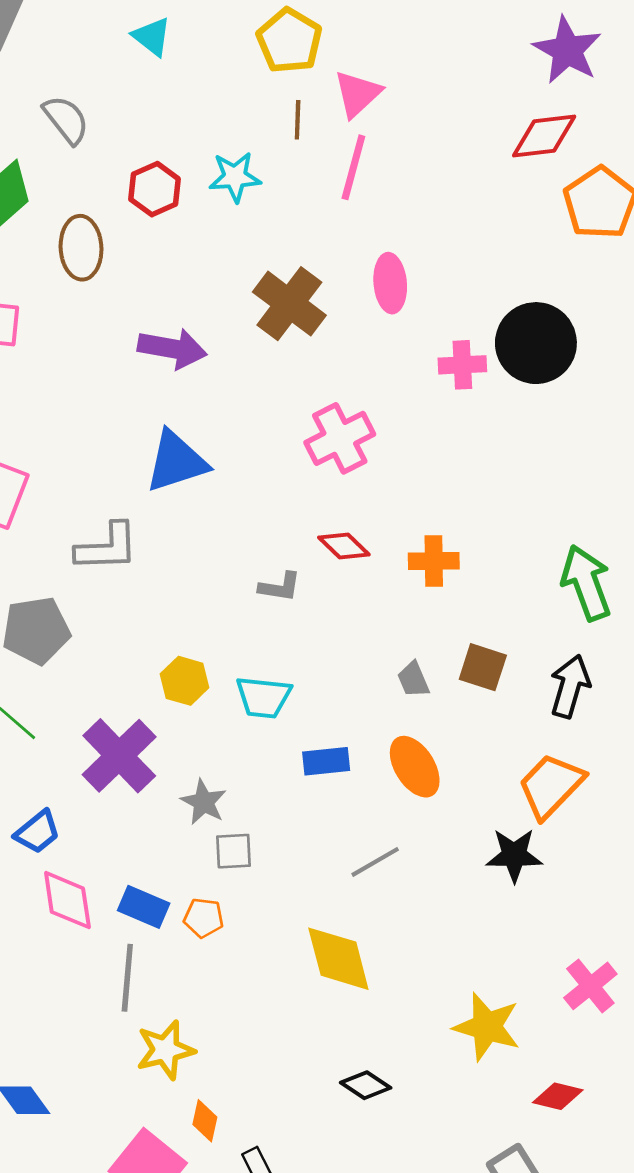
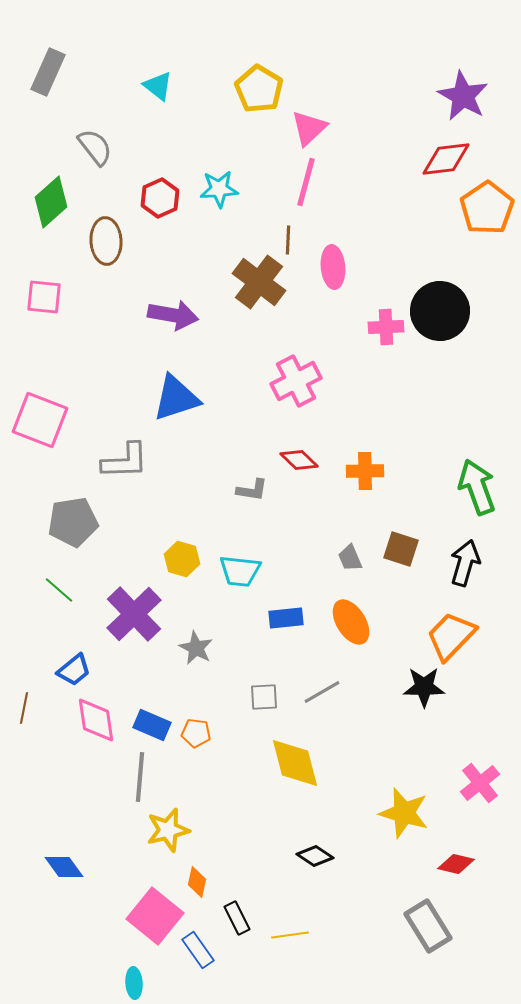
brown line: (298, 120) -> (288, 240), moved
gray square: (234, 851) -> (264, 697), moved

